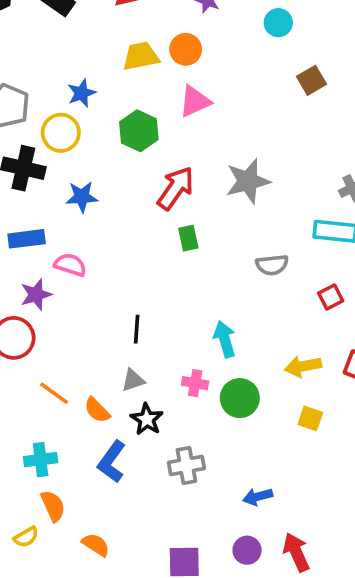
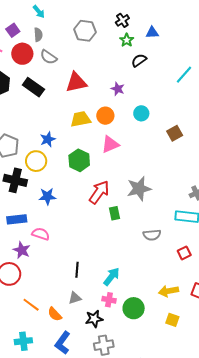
cyan circle: (278, 23) -> (141, 113), moved
green rectangle: (188, 238) -> (115, 213), moved
purple star: (36, 295) -> (22, 250), turned -30
cyan arrow: (225, 339) -> (111, 277), moved, turned 54
black star: (147, 419) -> (94, 319), moved, turned 30

